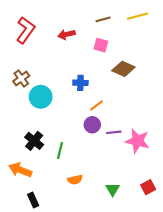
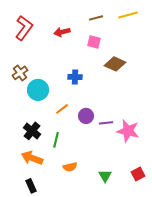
orange line: (97, 105) -> (62, 109), moved
orange arrow: (20, 170) -> (32, 158), moved

